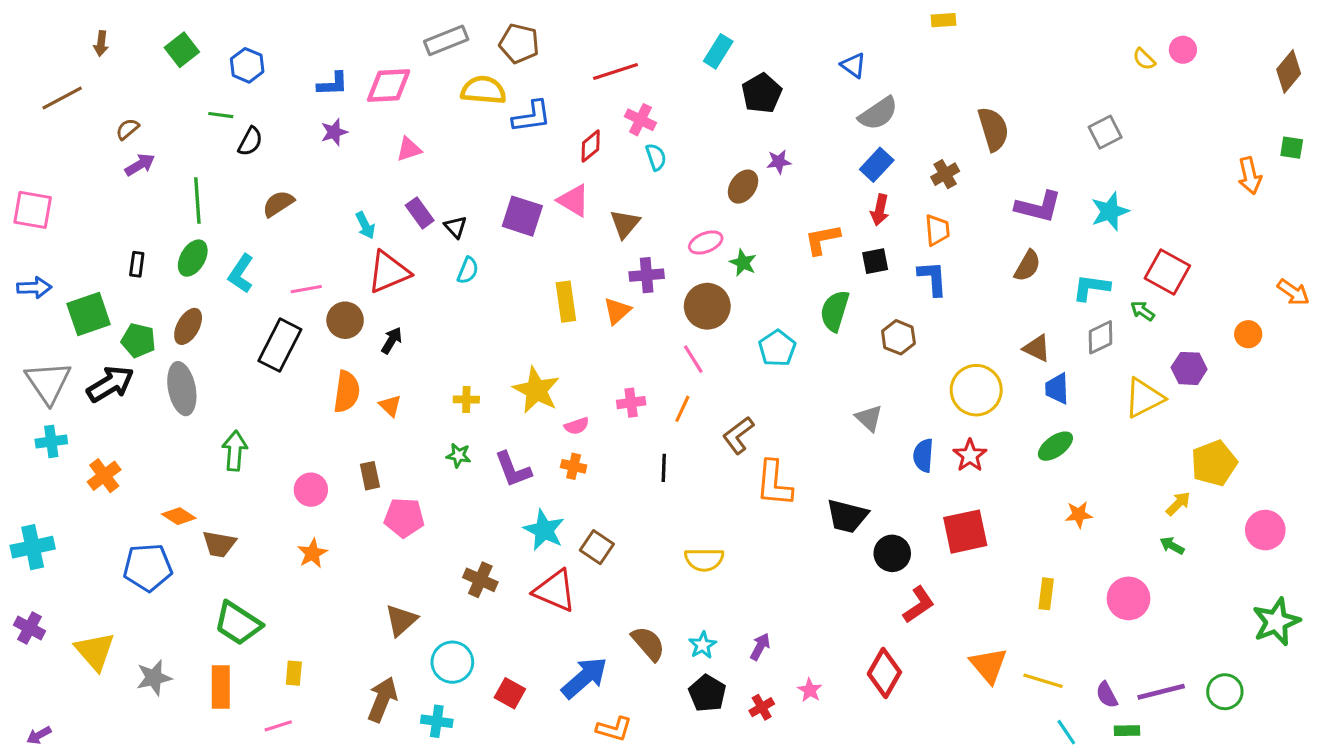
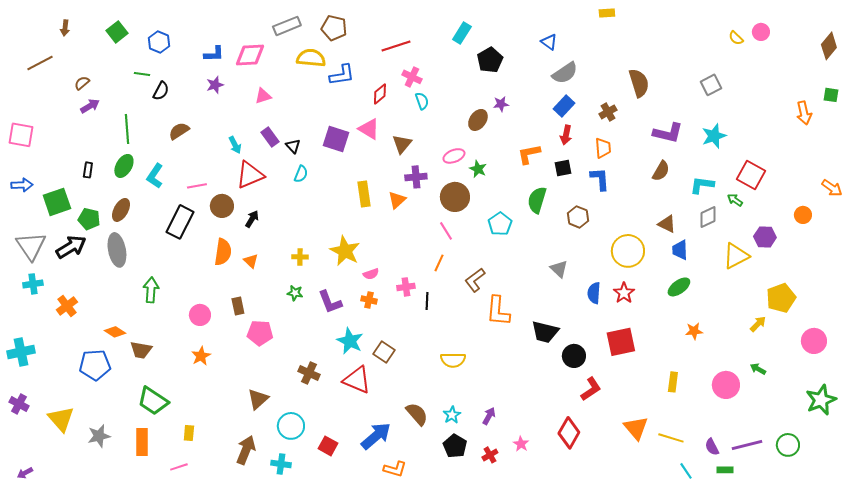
pink cross: (631, 403) -> (406, 287), moved
green arrow: (1172, 546) -> (758, 369), moved

